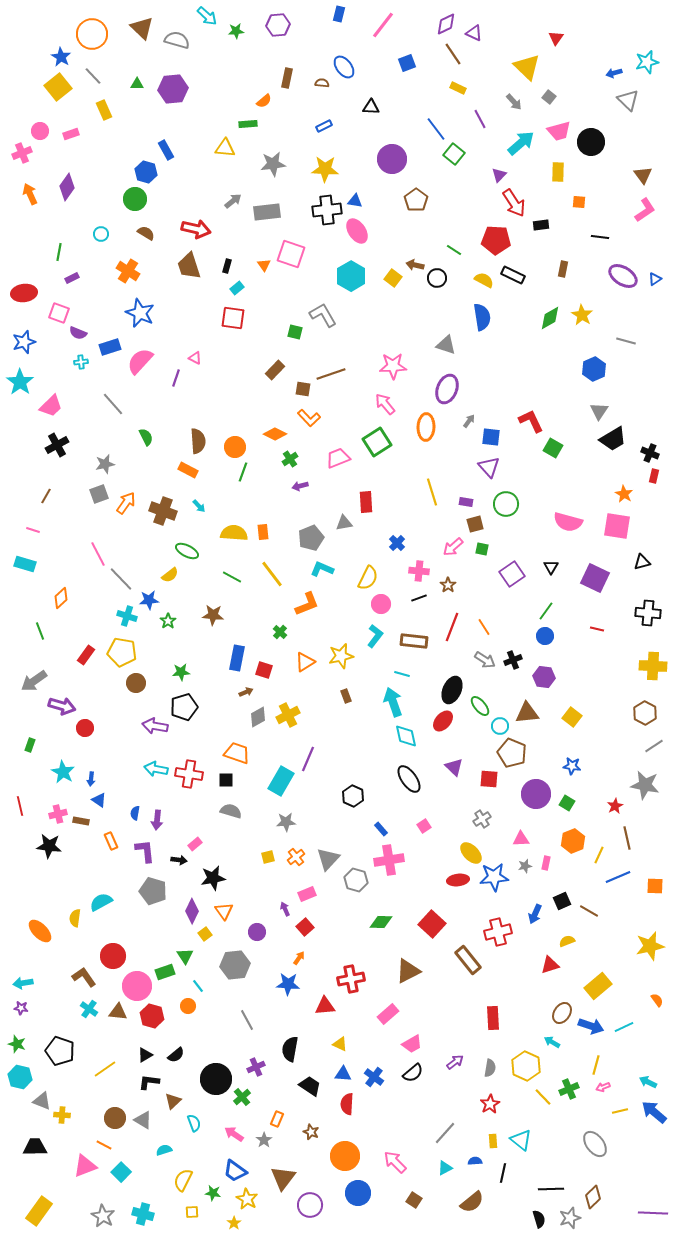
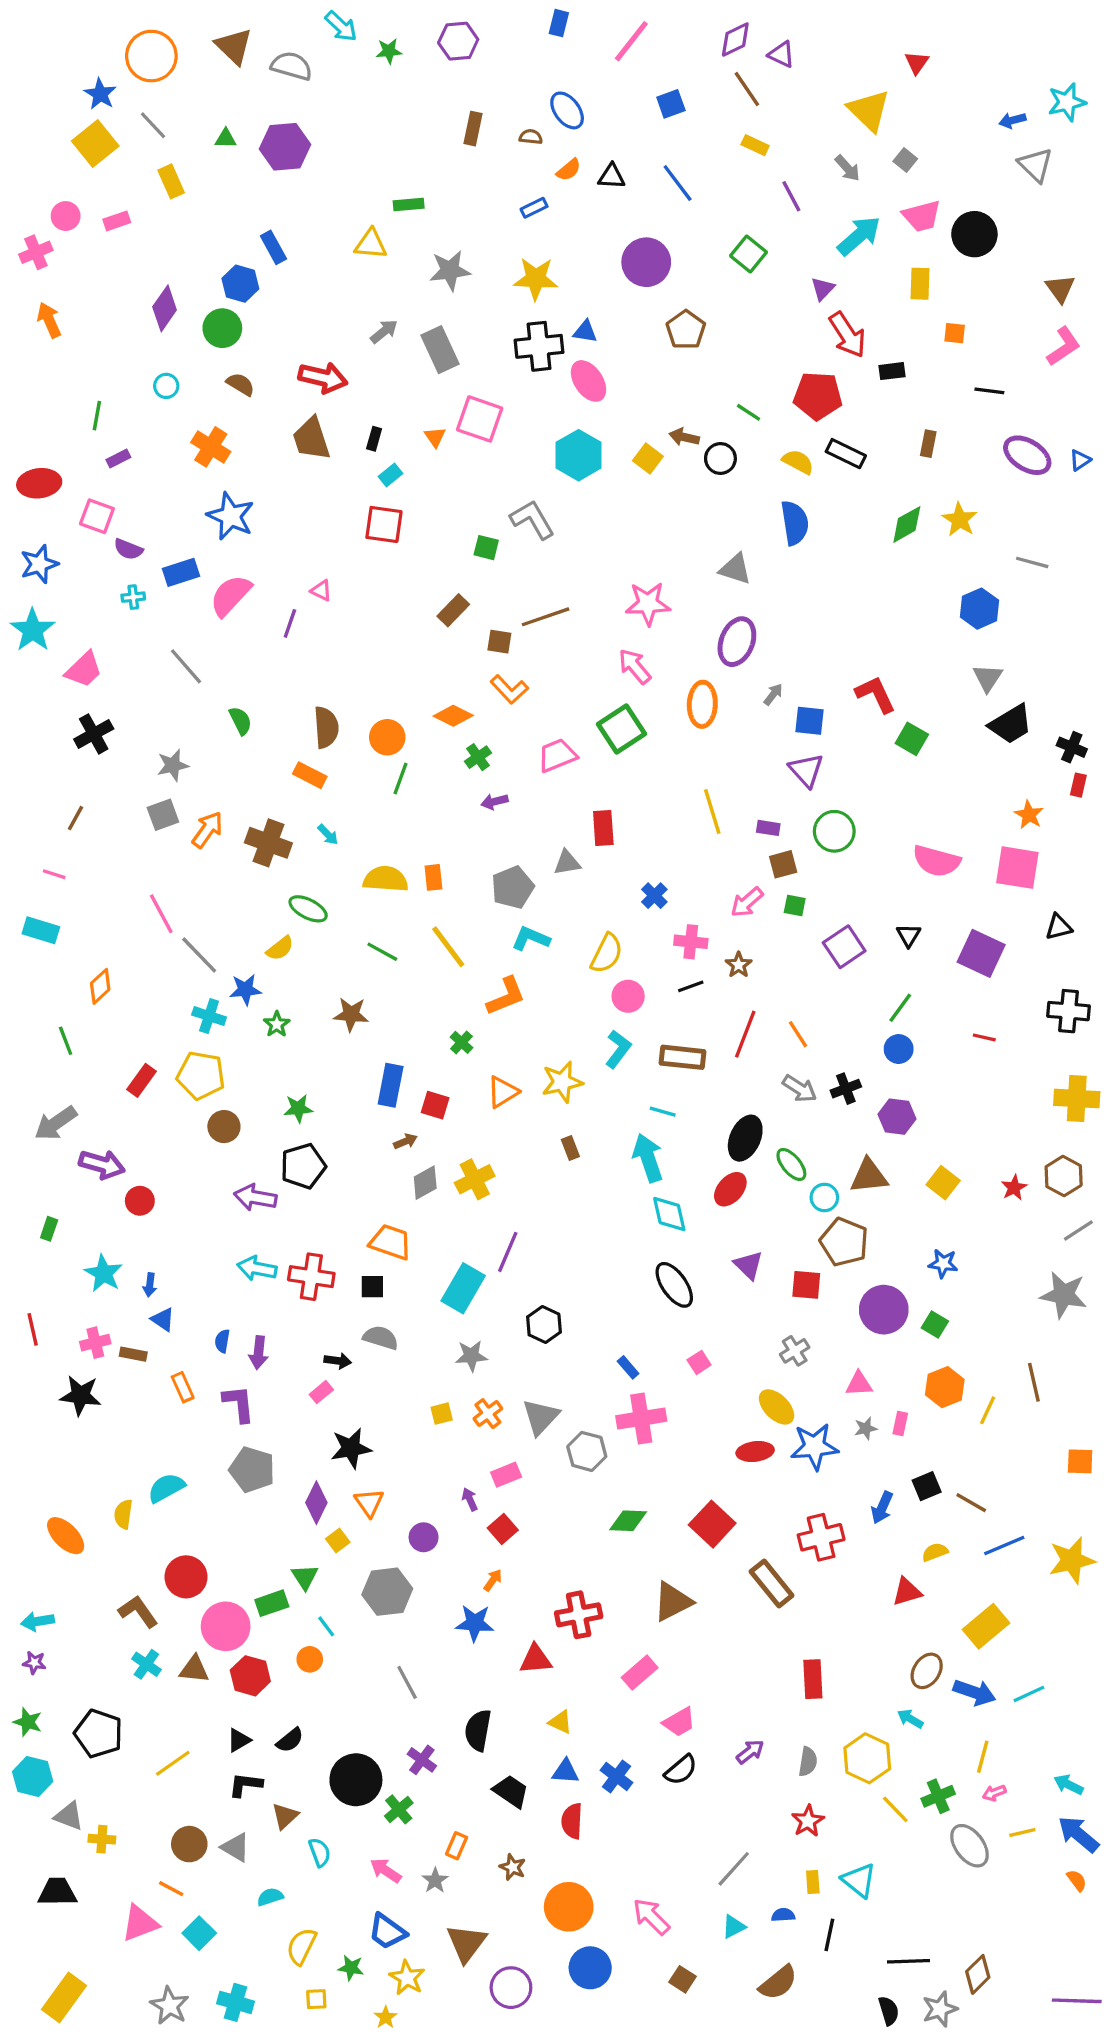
orange semicircle: (264, 101) -> (569, 170), moved
blue line: (436, 129) -> (678, 183), moved
purple diamond: (67, 187) -> (165, 308), moved
gray rectangle: (267, 212) -> (440, 350), turned 72
black hexagon: (353, 796) -> (544, 1324), moved
red star: (615, 806) -> (1014, 1188), moved
black arrow: (179, 860) -> (338, 1361), moved
blue line: (618, 877) -> (1004, 1546), moved
orange semicircle: (657, 1000) -> (1077, 1880), moved
purple cross: (256, 1067) -> (422, 1760), turned -30
gray ellipse: (595, 1144) -> (970, 1846), moved

